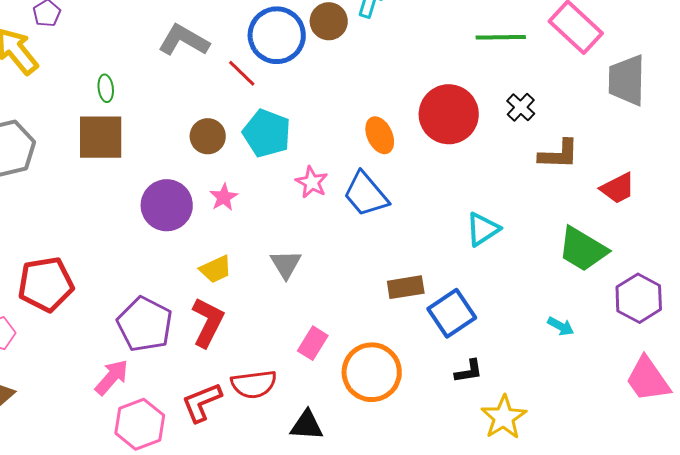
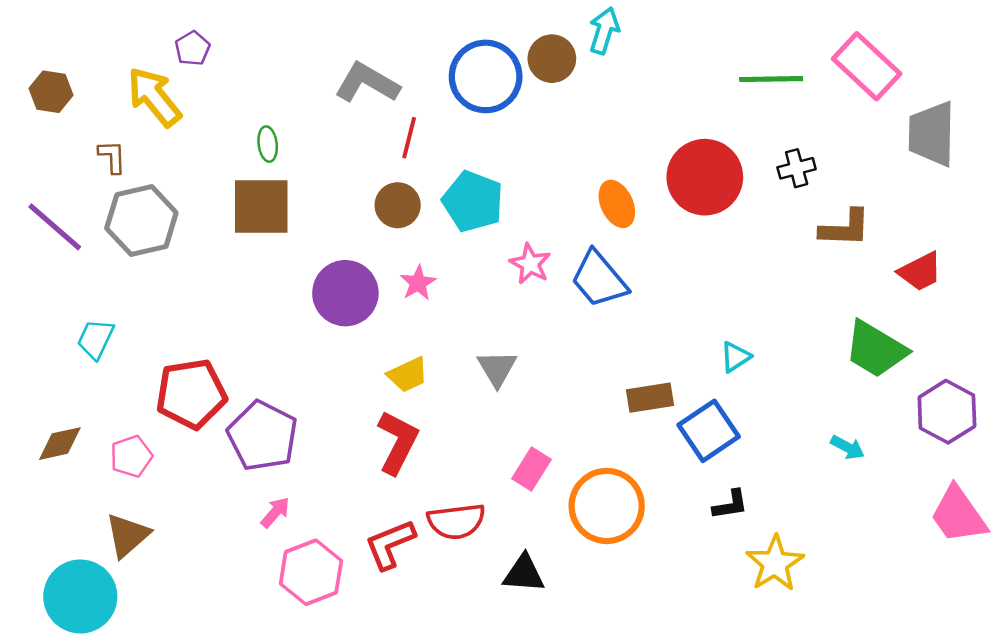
red line: (242, 73) -> (409, 138), moved, turned 60
black cross: (521, 107) -> (797, 168), turned 32
cyan triangle: (483, 229) -> (735, 357), moved, size x0.7
purple pentagon: (145, 324) -> (263, 436), moved
pink arrow: (112, 377) -> (275, 512), size x0.7

